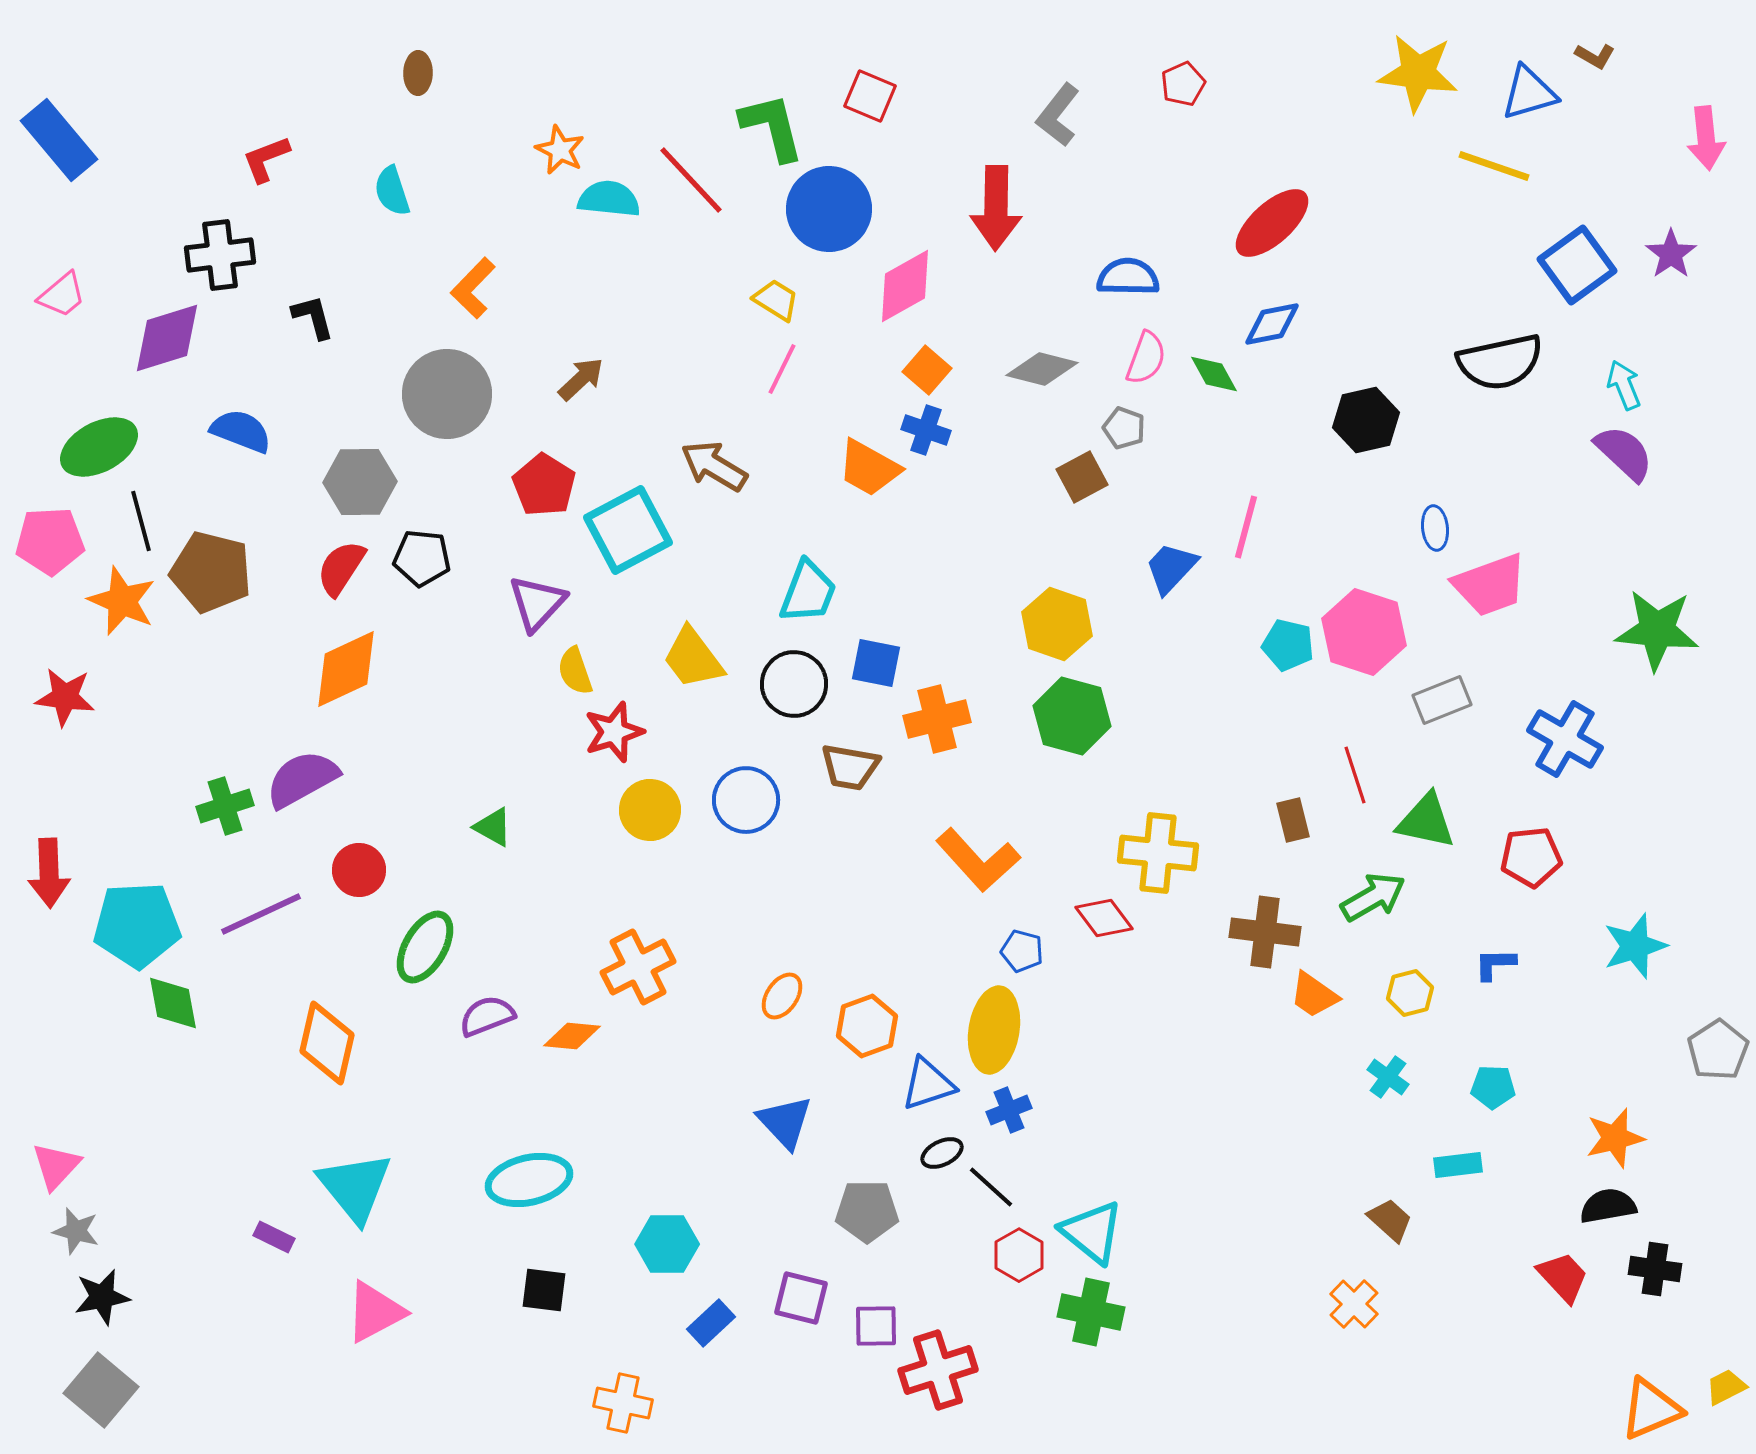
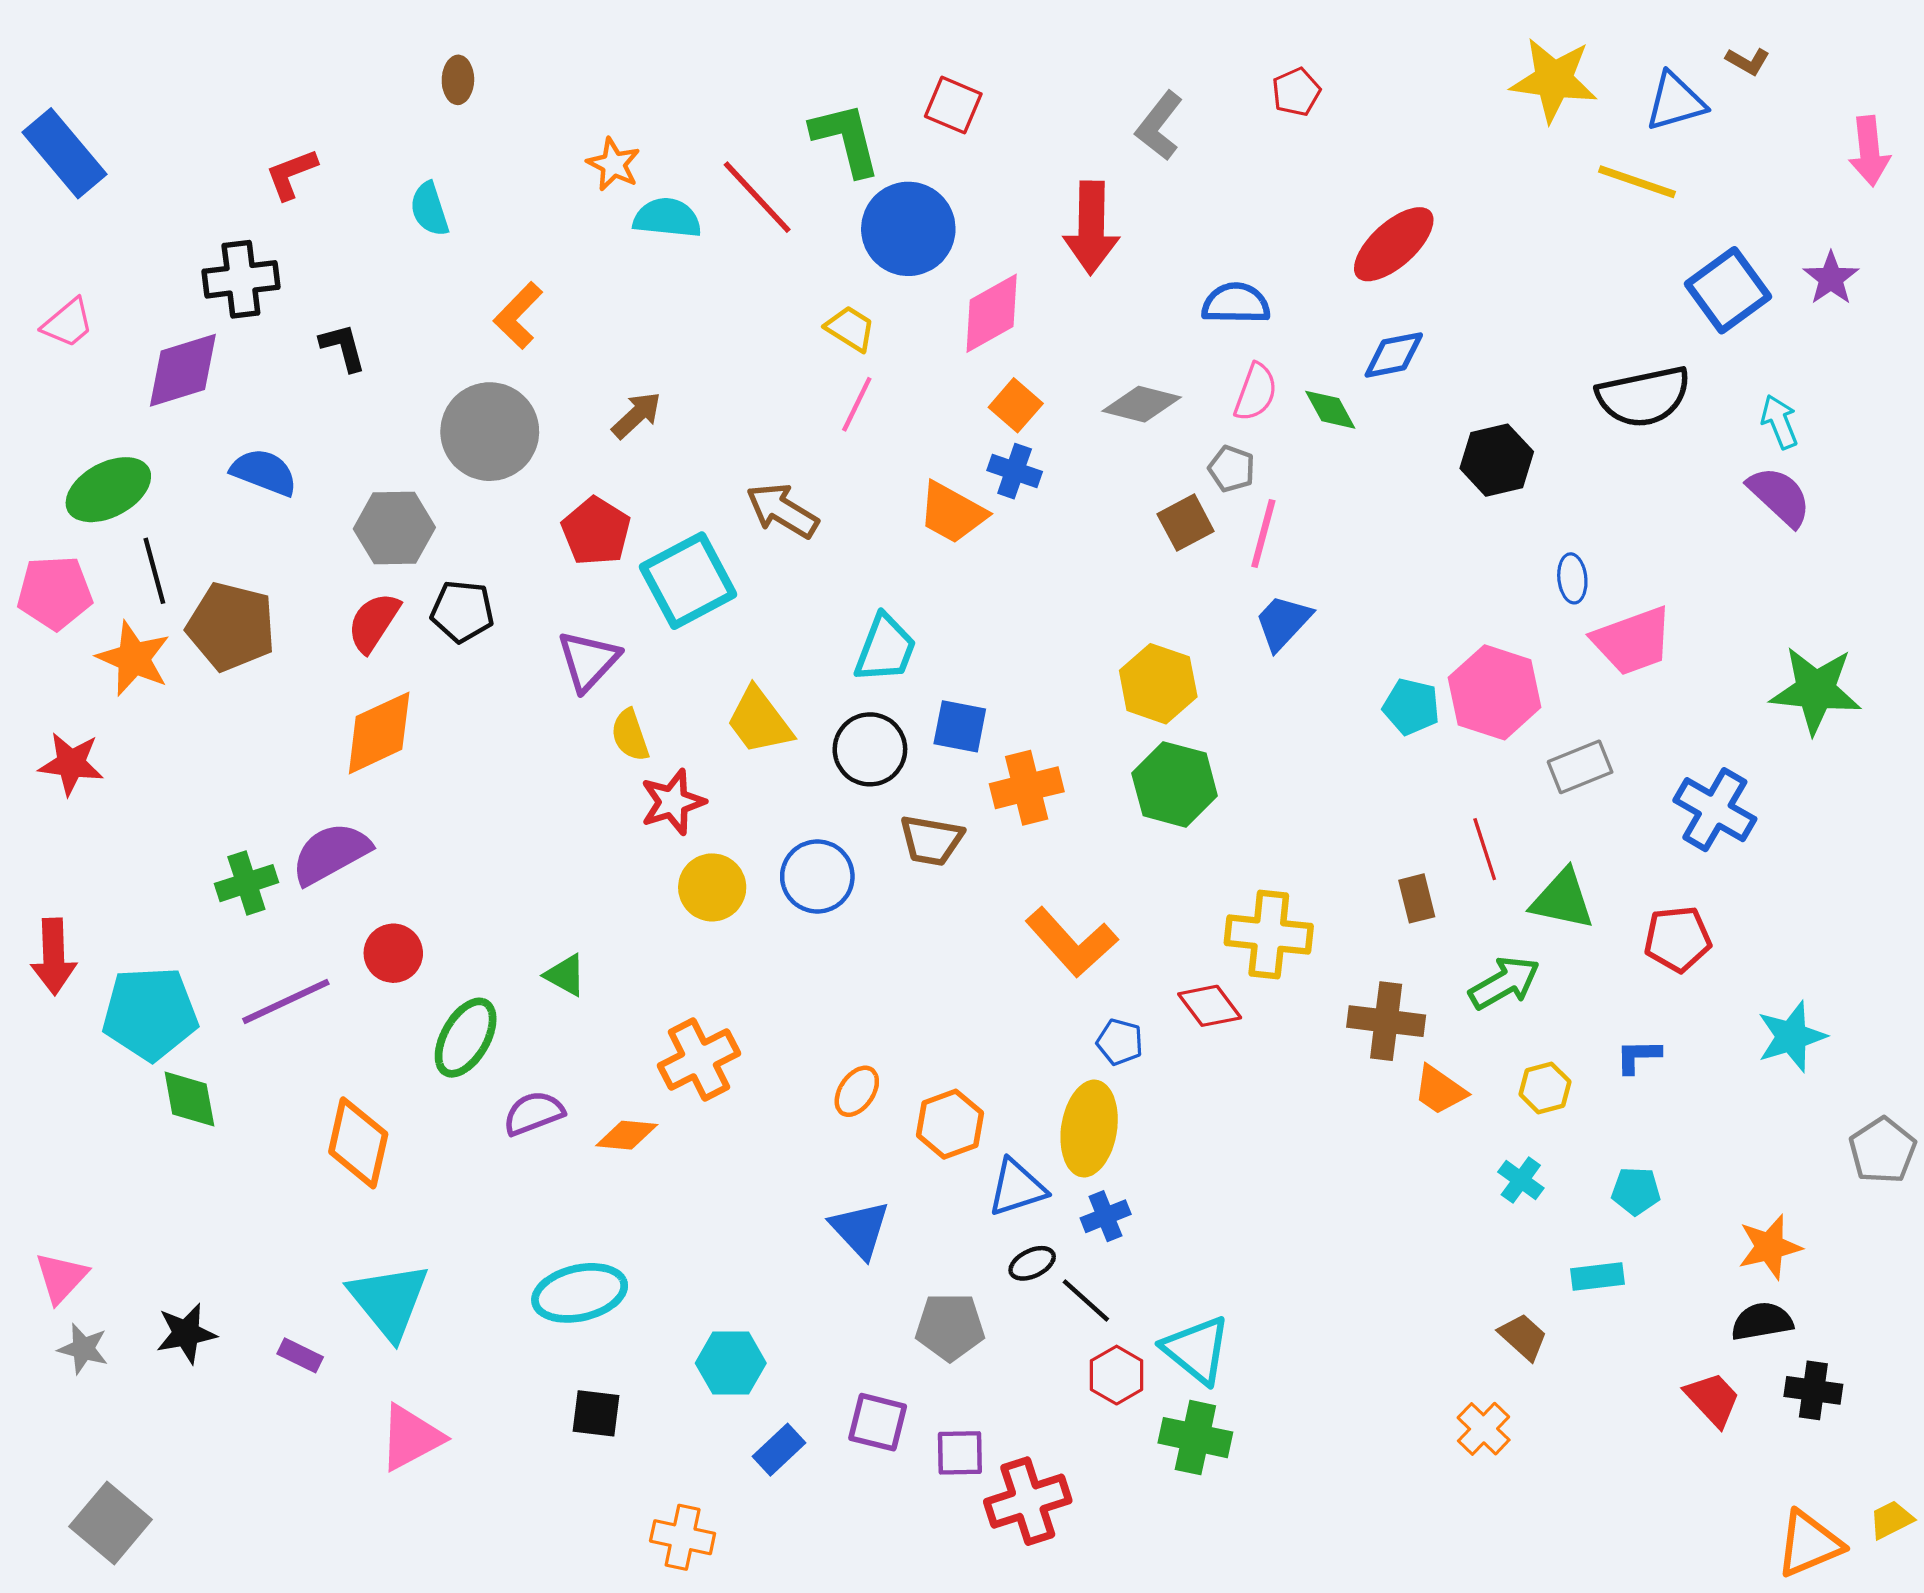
pink line: (1246, 527) -> (1263, 534), moved
green triangle: (493, 827) -> (565, 975), moved
black star: (102, 1297) -> (186, 1333), moved

